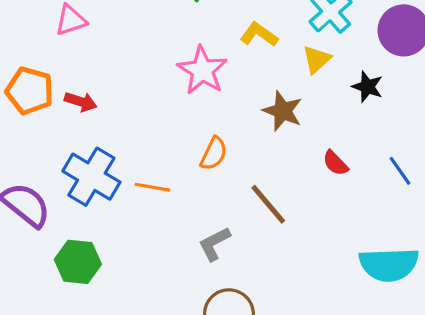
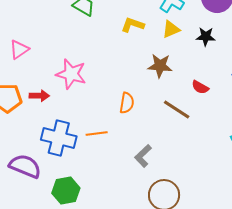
yellow triangle: (317, 59) -> (171, 29), turned 36
pink star: (202, 70) -> (71, 74), moved
brown line: (268, 204) -> (177, 110), moved

